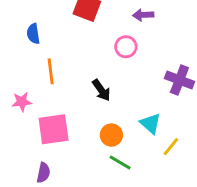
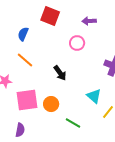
blue semicircle: (33, 34) -> (23, 34), moved, turned 32
orange line: (51, 71) -> (25, 60), turned -42
orange circle: (111, 135) -> (51, 104), moved

